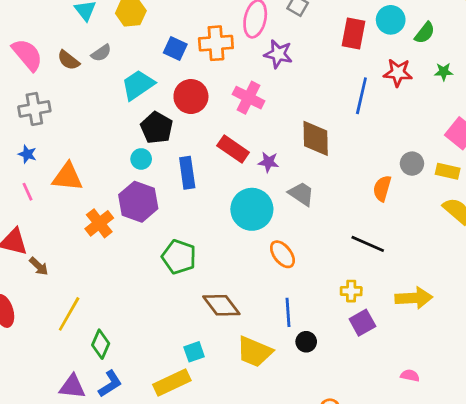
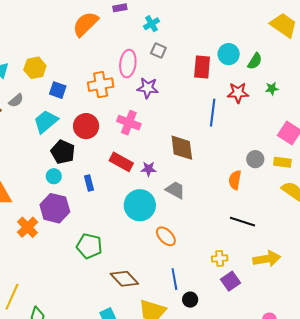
blue square: (175, 48) -> (58, 90), moved
blue rectangle: (187, 173) -> (89, 183), size x0.7
black line: (368, 244) -> (242, 222), moved

